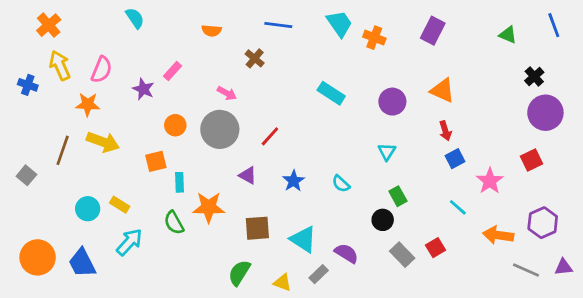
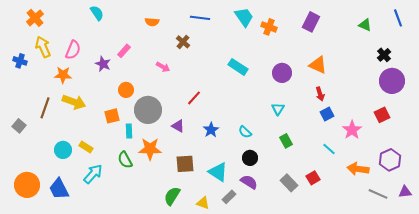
gray circle: (220, 129) -> (148, 110), moved
black circle: (383, 220) -> (250, 158), moved

